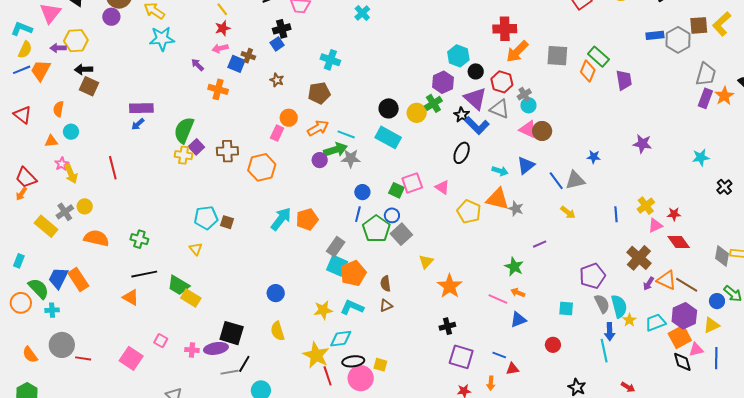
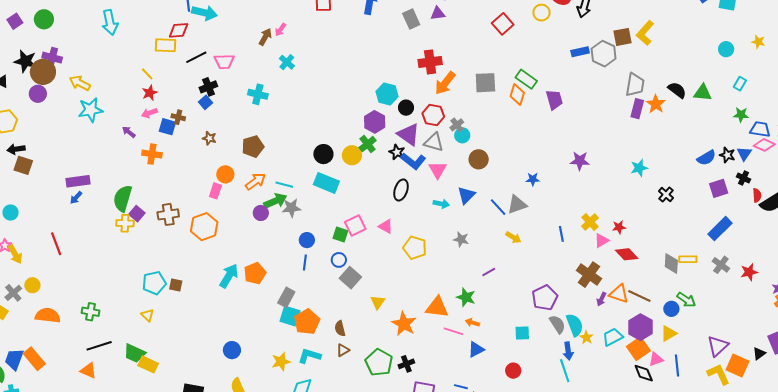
cyan cross: (330, 60) -> (258, 94), moved
pink triangle: (528, 129) -> (438, 170), moved, turned 42
orange triangle: (498, 199) -> (437, 307), moved
green pentagon: (376, 229) -> (379, 363), moved

